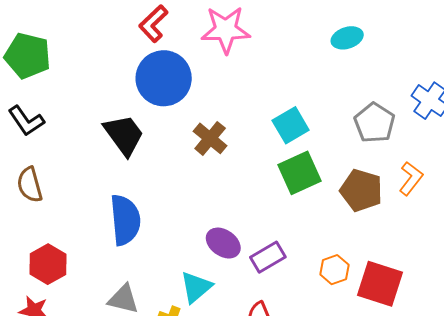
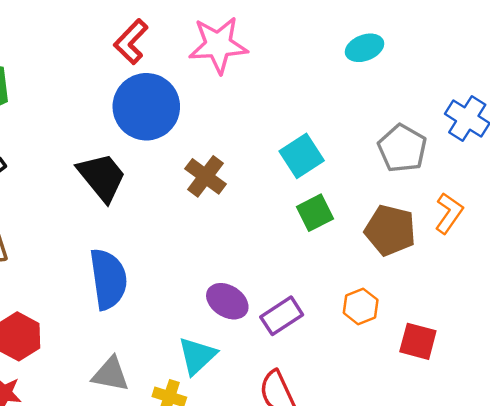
green square: (300, 173) -> (315, 213), size x0.7
orange hexagon: (334, 270) -> (361, 306), moved
red square: (380, 284) -> (418, 341), size x0.7

